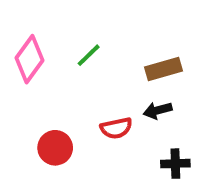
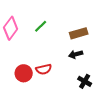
red semicircle: (116, 128) -> (44, 69), moved
black cross: (175, 164) -> (85, 81), turned 32

